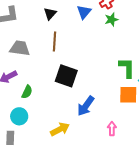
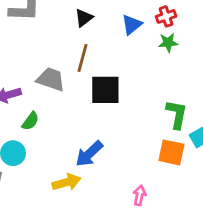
gray trapezoid: (20, 48) -> (51, 79), moved
black square: (66, 76) -> (105, 90), moved, turned -30
blue arrow: (86, 106) -> (89, 154), moved

